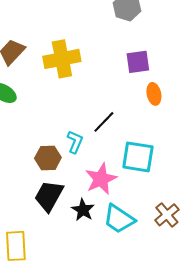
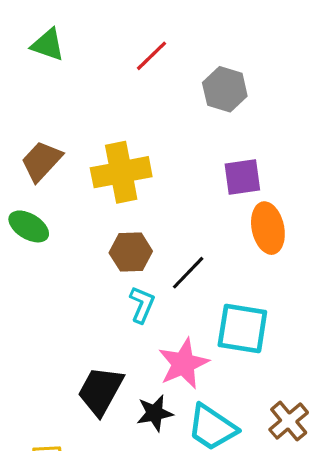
orange ellipse: (154, 94) -> (268, 228), size x1.4
brown hexagon: (48, 158) -> (131, 252), moved
black star: (83, 210) -> (155, 413), turned 30

